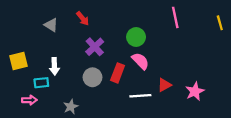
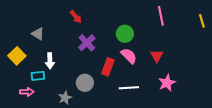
gray triangle: (51, 25) -> (38, 34), moved
yellow square: (18, 61) -> (17, 56), turned -30
gray circle: (92, 77) -> (85, 83), moved
red triangle: (164, 85) -> (157, 56), moved, turned -32
pink star: (195, 91) -> (167, 83), moved

